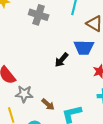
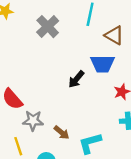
gray cross: (39, 15) -> (48, 27), turned 30

